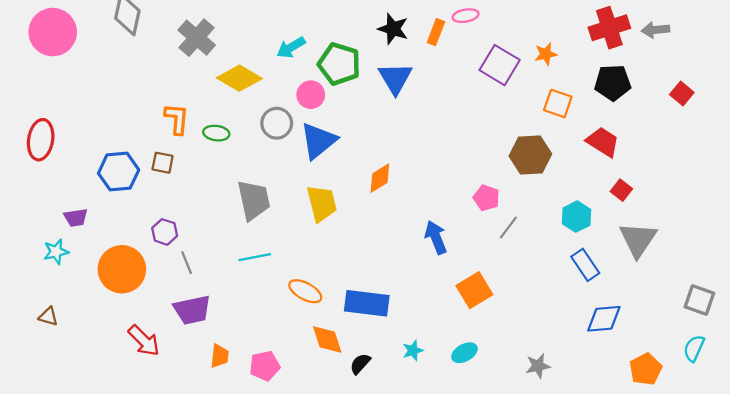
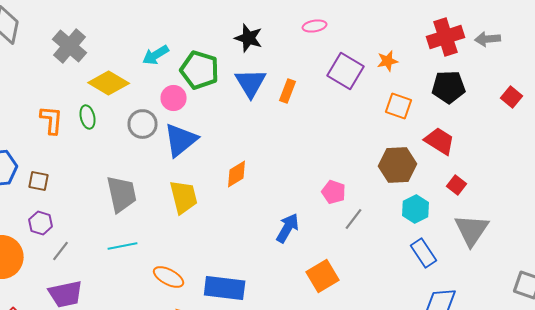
orange rectangle: (436, 32) -> (288, 91), moved
green ellipse: (216, 133) -> (88, 117), moved, turned 70
brown hexagon: (530, 155) -> (398, 165), moved
brown square: (163, 163) -> (39, 181), moved
blue arrow: (436, 237) -> (288, 228), turned 52
gray line: (187, 263) -> (61, 251), turned 60

